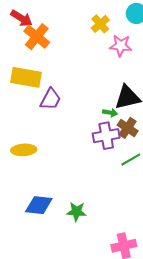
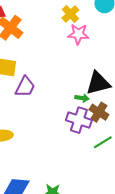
pink star: (121, 46) -> (78, 34), moved
purple cross: (106, 136) -> (79, 120), turned 30

